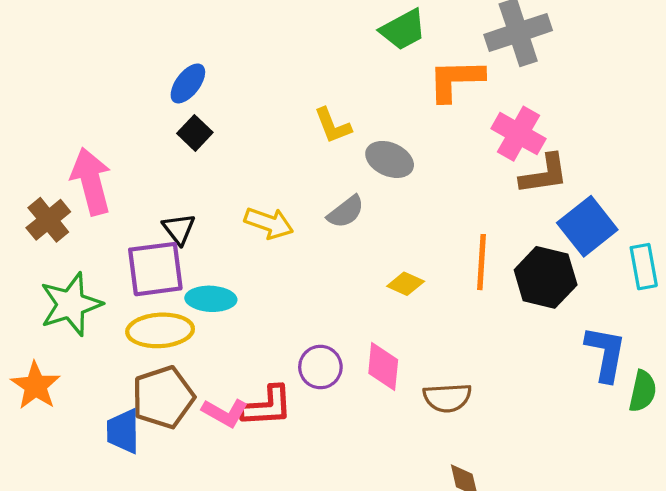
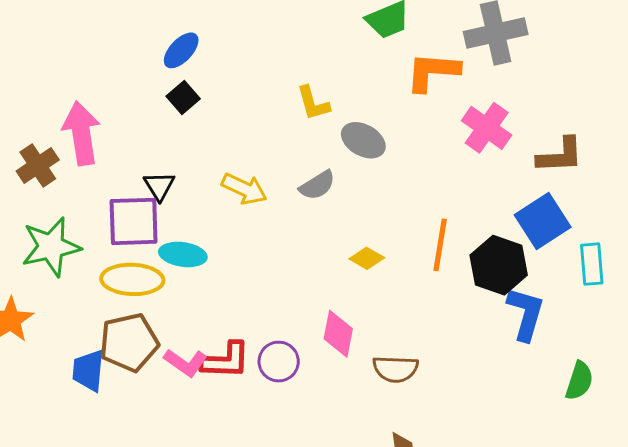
brown L-shape: (544, 174) -> (560, 155), moved
blue L-shape: (606, 354) -> (526, 314), moved
purple circle: (320, 367) -> (279, 362), moved

